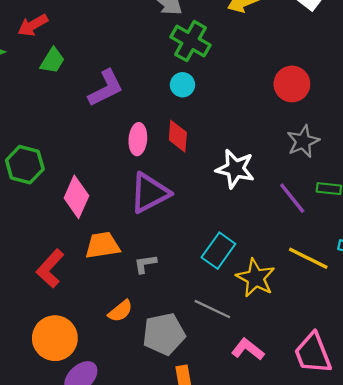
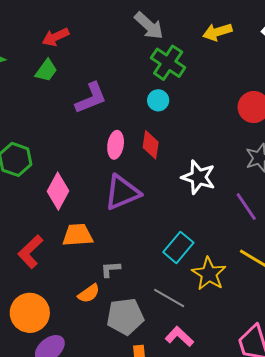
red arrow: (33, 25) -> (55, 37), moved
gray L-shape: (145, 264) -> (110, 269), moved
pink L-shape: (248, 349) -> (179, 337), moved

